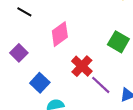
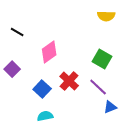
blue square: (40, 83) -> (42, 89), moved
purple line: (101, 85) -> (98, 87), moved

